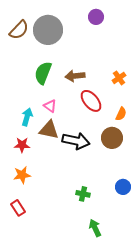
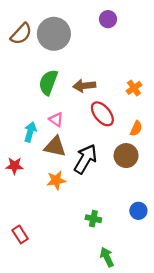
black arrow: (76, 141) -> (85, 159), turned -72
red star: (22, 145) -> (14, 166), moved
orange star: (22, 175) -> (56, 180), moved

